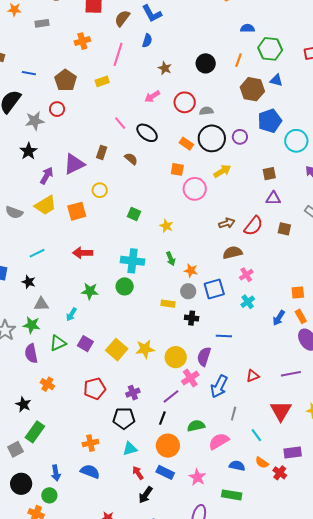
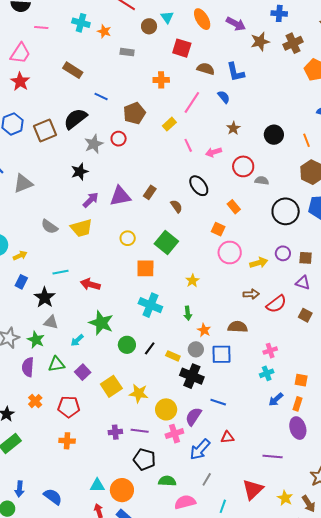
brown semicircle: (122, 18) -> (206, 69), turned 54
blue semicircle: (147, 41) -> (224, 97), turned -72
orange line: (239, 60) -> (306, 140), turned -56
yellow rectangle: (102, 81) -> (169, 124), turned -40
gray star: (35, 121) -> (94, 144), turned -30
pink line: (120, 123) -> (188, 145), moved
purple circle: (240, 137) -> (283, 253), moved
black circle: (212, 138) -> (286, 211), moved
yellow arrow: (222, 171) -> (259, 263), moved
yellow circle: (100, 190) -> (128, 238), moved
orange square: (77, 211) -> (145, 268), moved
green square: (134, 214) -> (166, 242), moved, size x1.6
red arrow: (83, 253) -> (90, 284), moved
brown semicircle: (233, 253) -> (238, 327), moved
pink cross: (246, 275) -> (270, 351), moved
black star: (29, 282) -> (45, 297), size x1.5
green circle: (125, 286) -> (127, 345), moved
green star: (90, 291) -> (101, 323), size x1.4
cyan cross: (248, 302) -> (267, 373), moved
orange rectangle: (301, 316) -> (297, 404), turned 32
black cross: (192, 318) -> (192, 376), size x1.6
red triangle: (253, 376) -> (227, 437), moved
red pentagon: (95, 389) -> (69, 407), moved
purple line: (171, 396) -> (140, 431), moved, turned 30
black pentagon: (124, 418) -> (144, 459), moved
black line: (162, 418) -> (150, 348), moved
cyan line: (256, 435) -> (223, 506), turned 40
orange cross: (90, 443) -> (67, 441), moved
orange circle: (168, 446) -> (122, 490), moved

